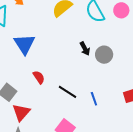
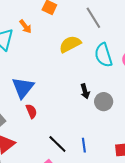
blue triangle: (24, 44) -> (23, 88), moved
black line: (68, 92) -> (57, 144), moved

